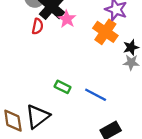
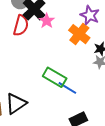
red semicircle: (38, 26) -> (21, 26), size x1.5
green rectangle: (63, 87) -> (55, 77), moved, size x1.6

